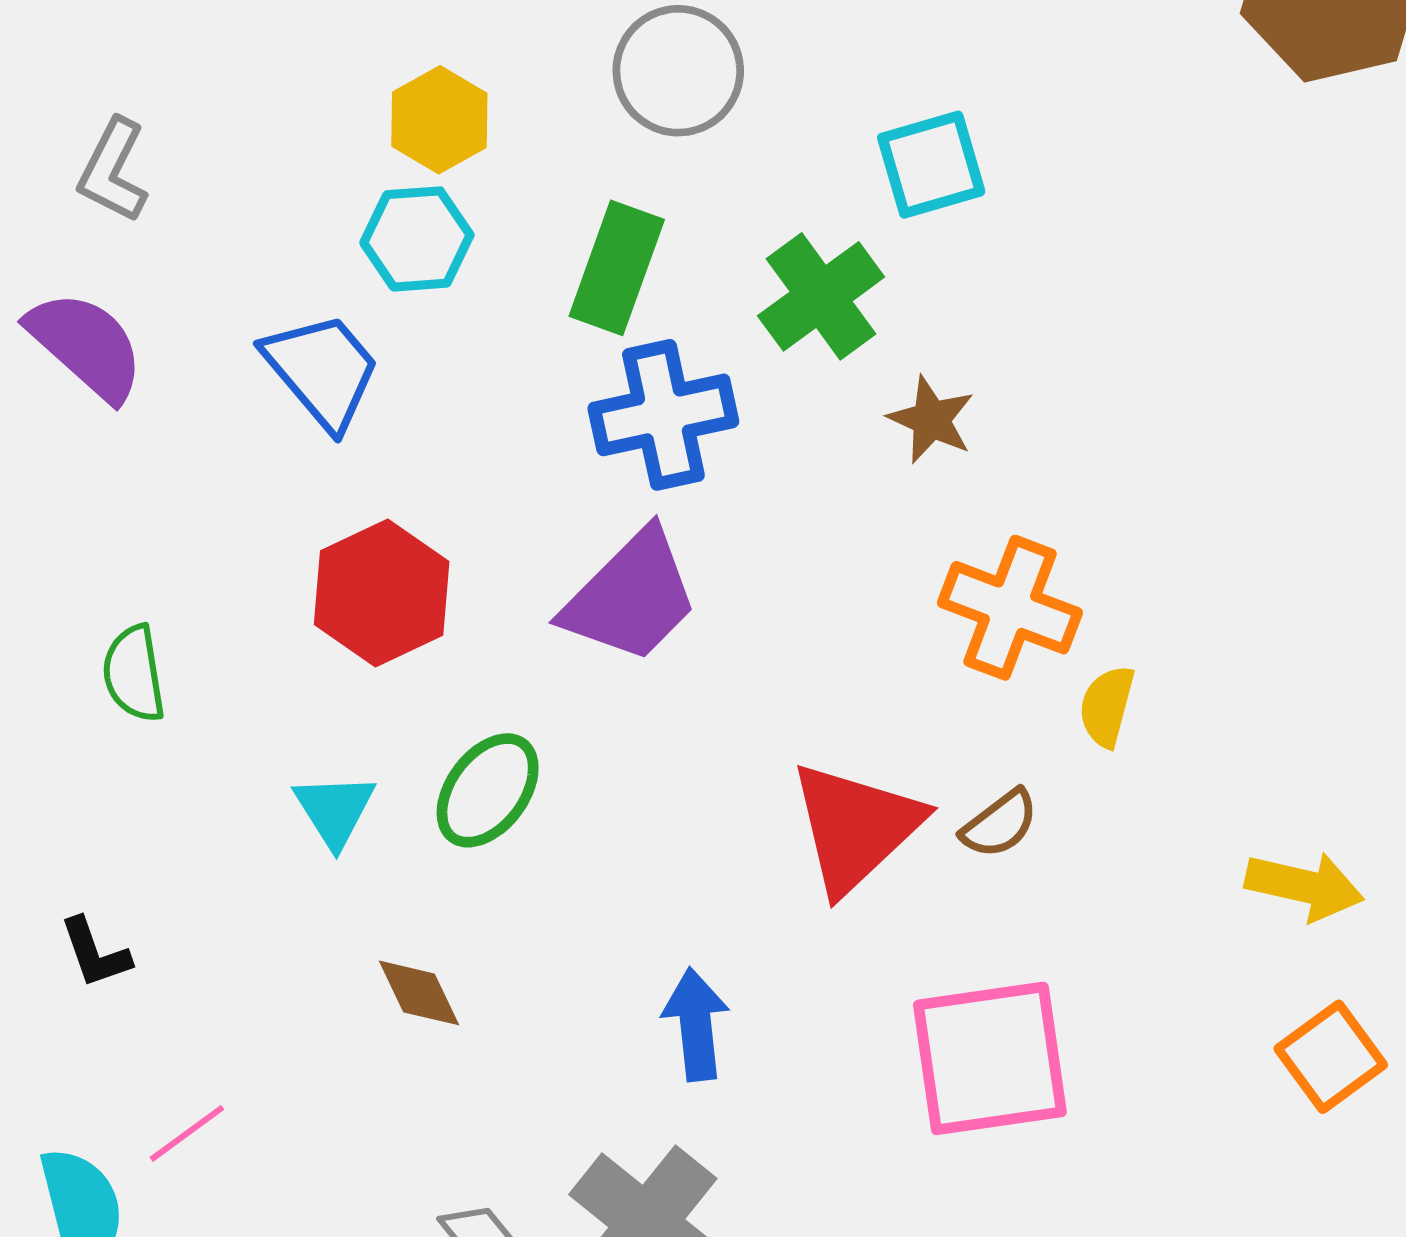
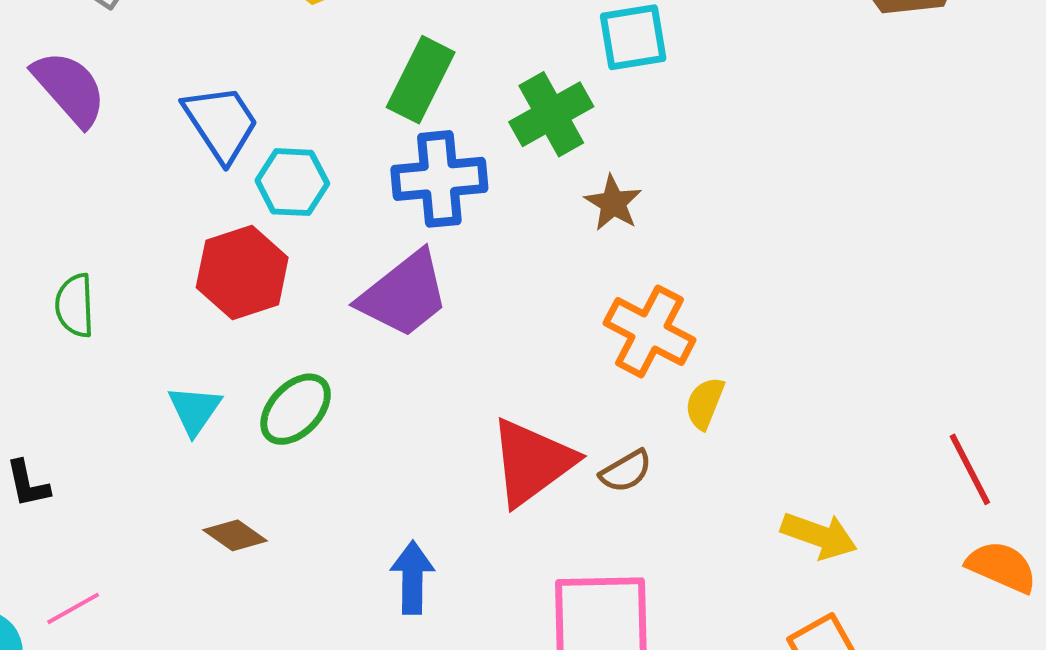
cyan hexagon: (417, 239) -> (292, 182), moved
brown diamond: (419, 993) -> (235, 535), turned -36

